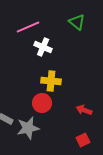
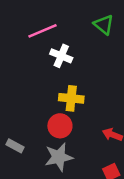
gray star: (28, 128) -> (59, 157), moved

